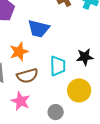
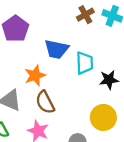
cyan trapezoid: (58, 66) -> (84, 63), moved
brown semicircle: (27, 76) -> (45, 102), turned 80

